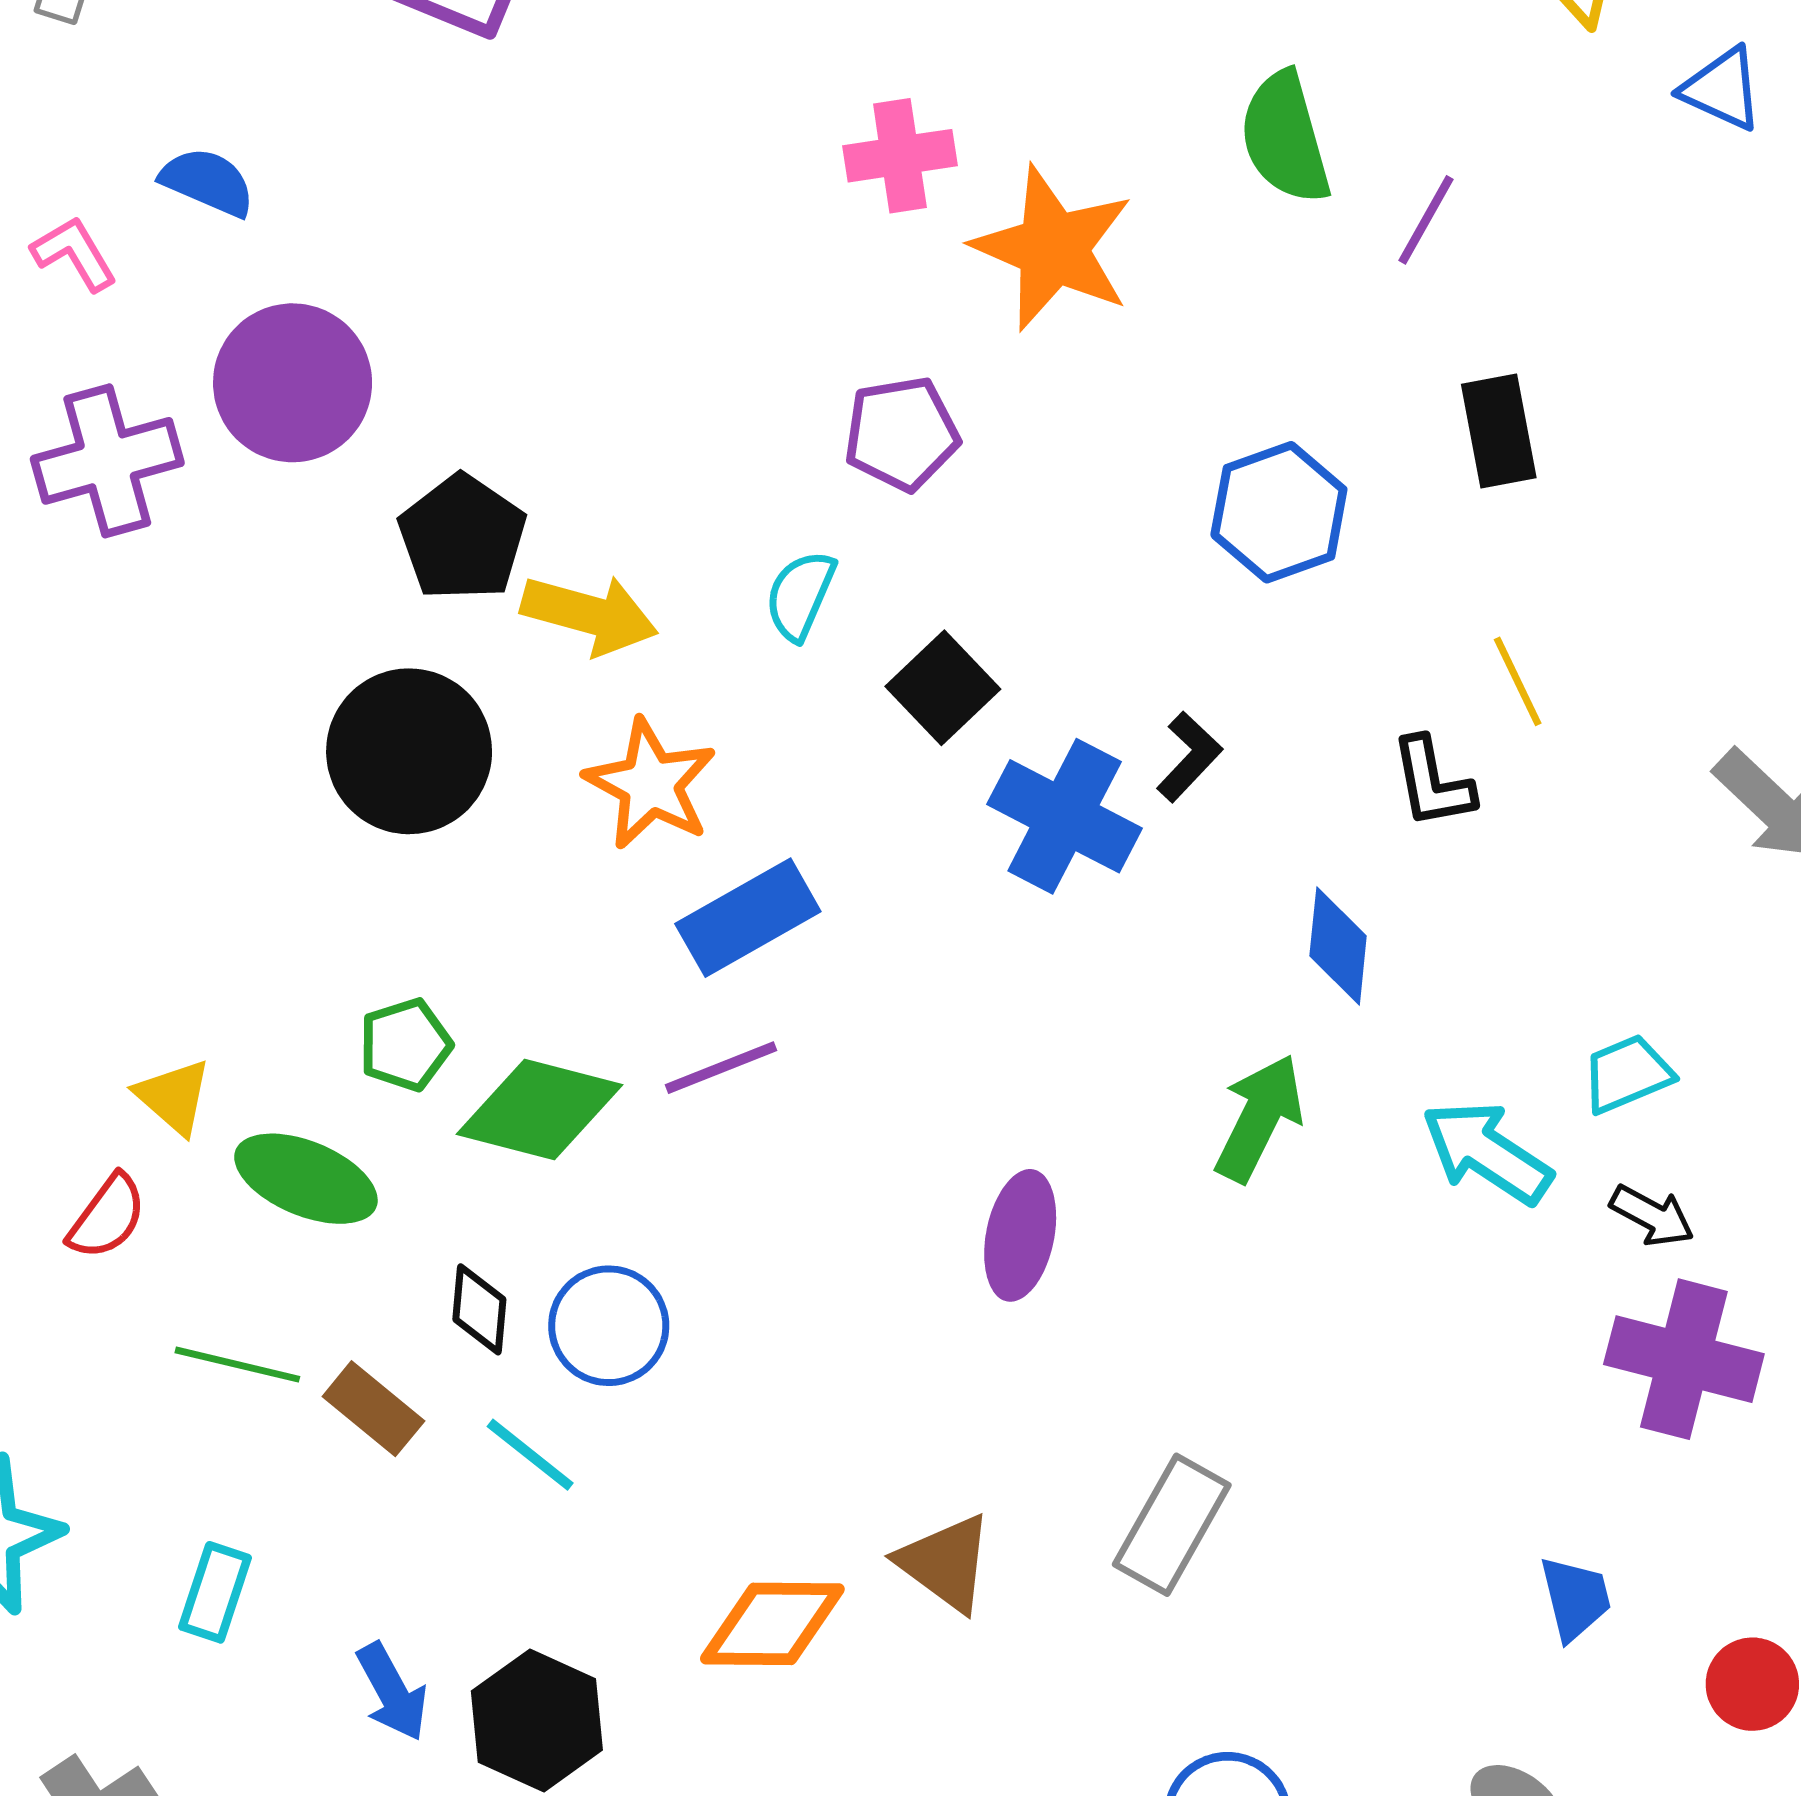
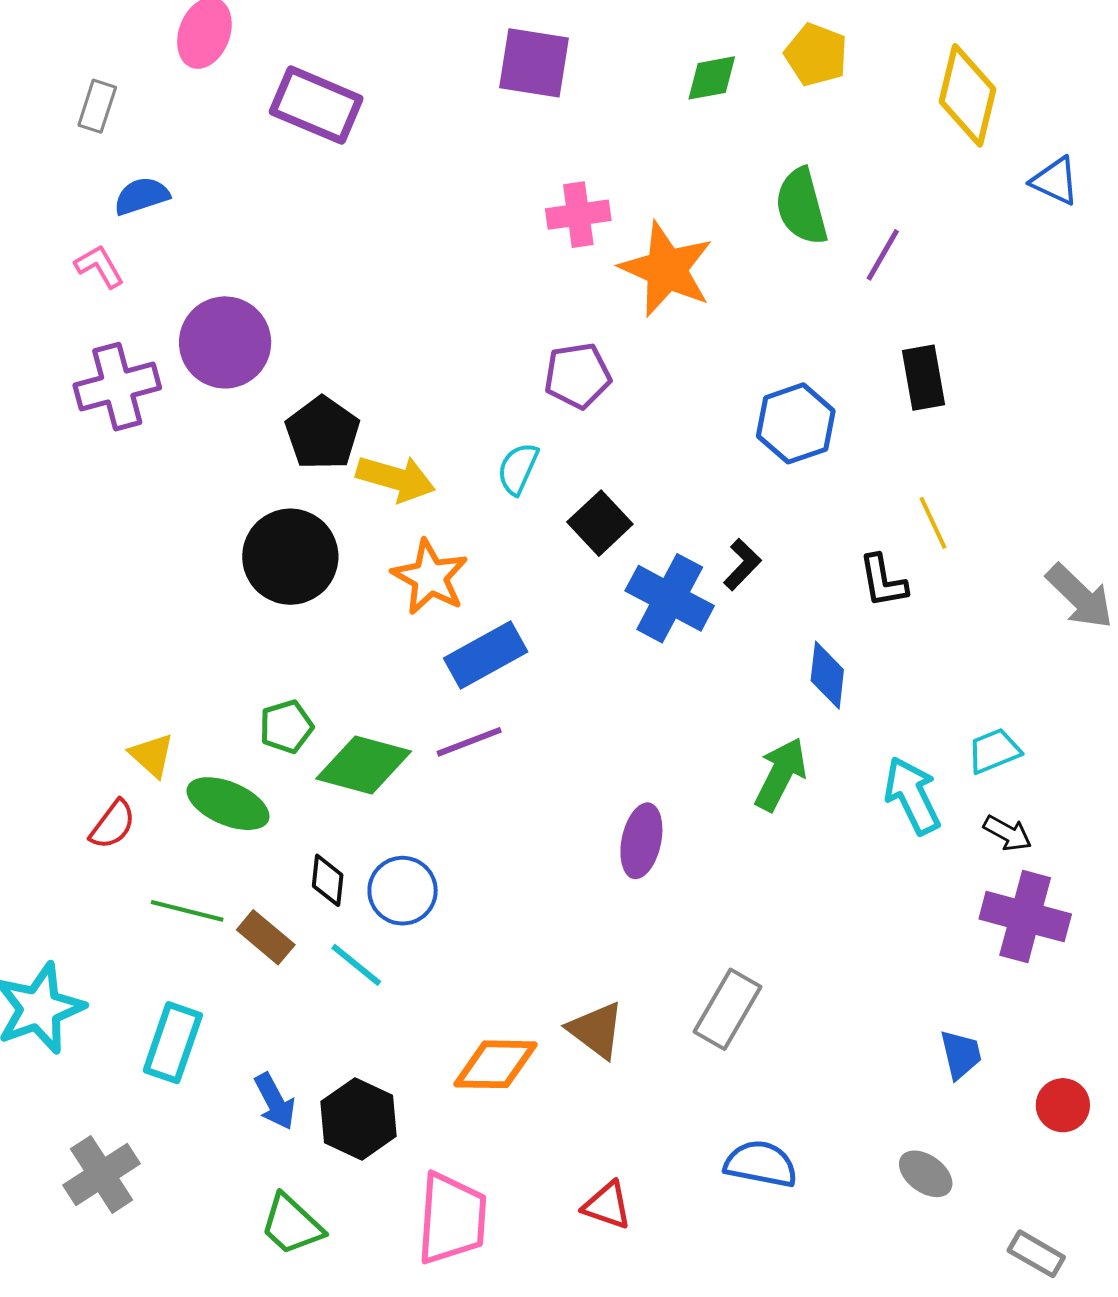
blue semicircle: (208, 182) -> (142, 196), moved, turned -42
cyan arrow: (1487, 1152) -> (912, 796), turned 30
cyan rectangle: (215, 1592) -> (173, 1043), size x1.4

